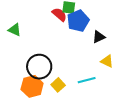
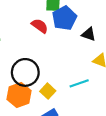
red semicircle: (59, 14) -> (40, 26), moved
black triangle: (99, 37) -> (89, 34), turned 48

